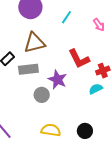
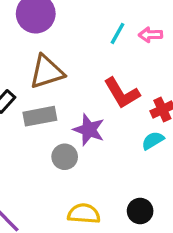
cyan line: (67, 17) -> (117, 33), moved
pink arrow: (99, 25) -> (150, 35), turned 128

